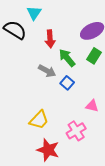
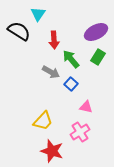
pink triangle: (92, 106) -> (86, 107), moved

